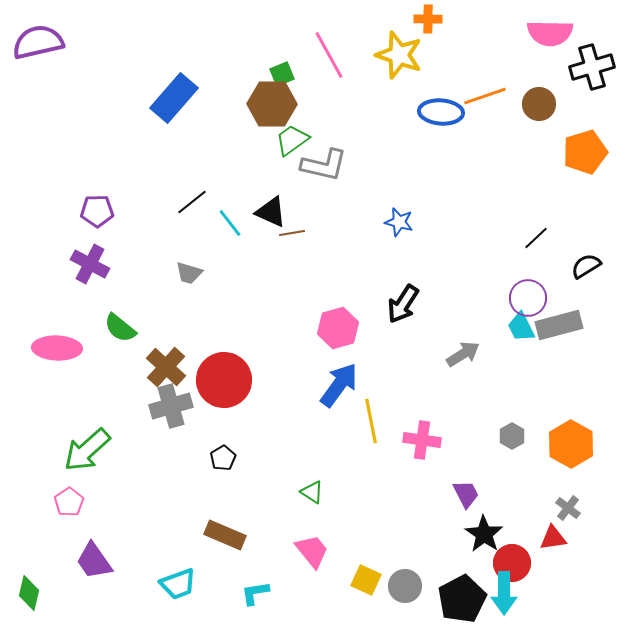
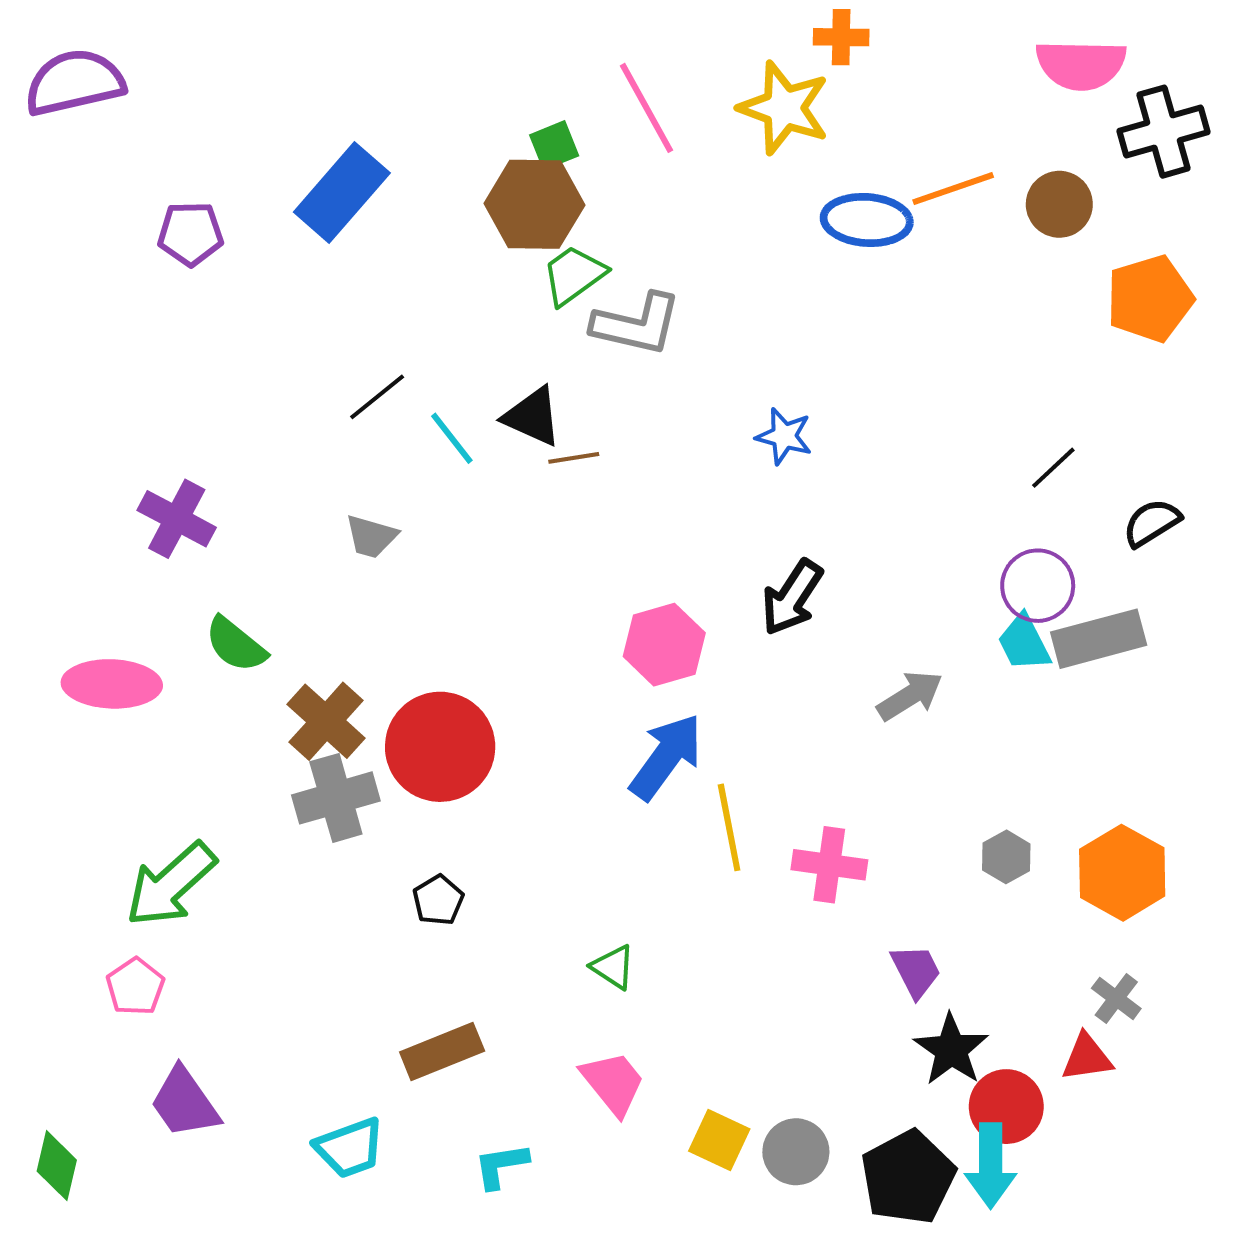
purple pentagon: (97, 211) -> (190, 234), moved
brown rectangle: (225, 535) -> (442, 1052), turned -45

